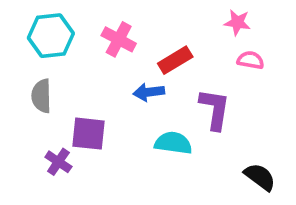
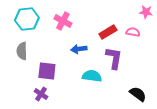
pink star: (237, 22) -> (146, 12), moved
red rectangle: (175, 60) -> (108, 32), moved
purple cross: (58, 162) -> (41, 94), moved

